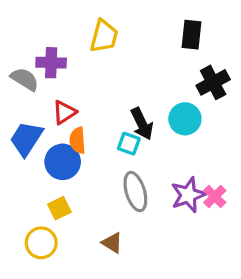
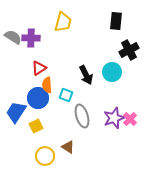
gray semicircle: (25, 79) -> (13, 37), moved
blue trapezoid: (26, 139) -> (16, 112), moved
cyan square: (129, 144) -> (66, 95), moved
yellow circle: (41, 243) -> (45, 156), moved

